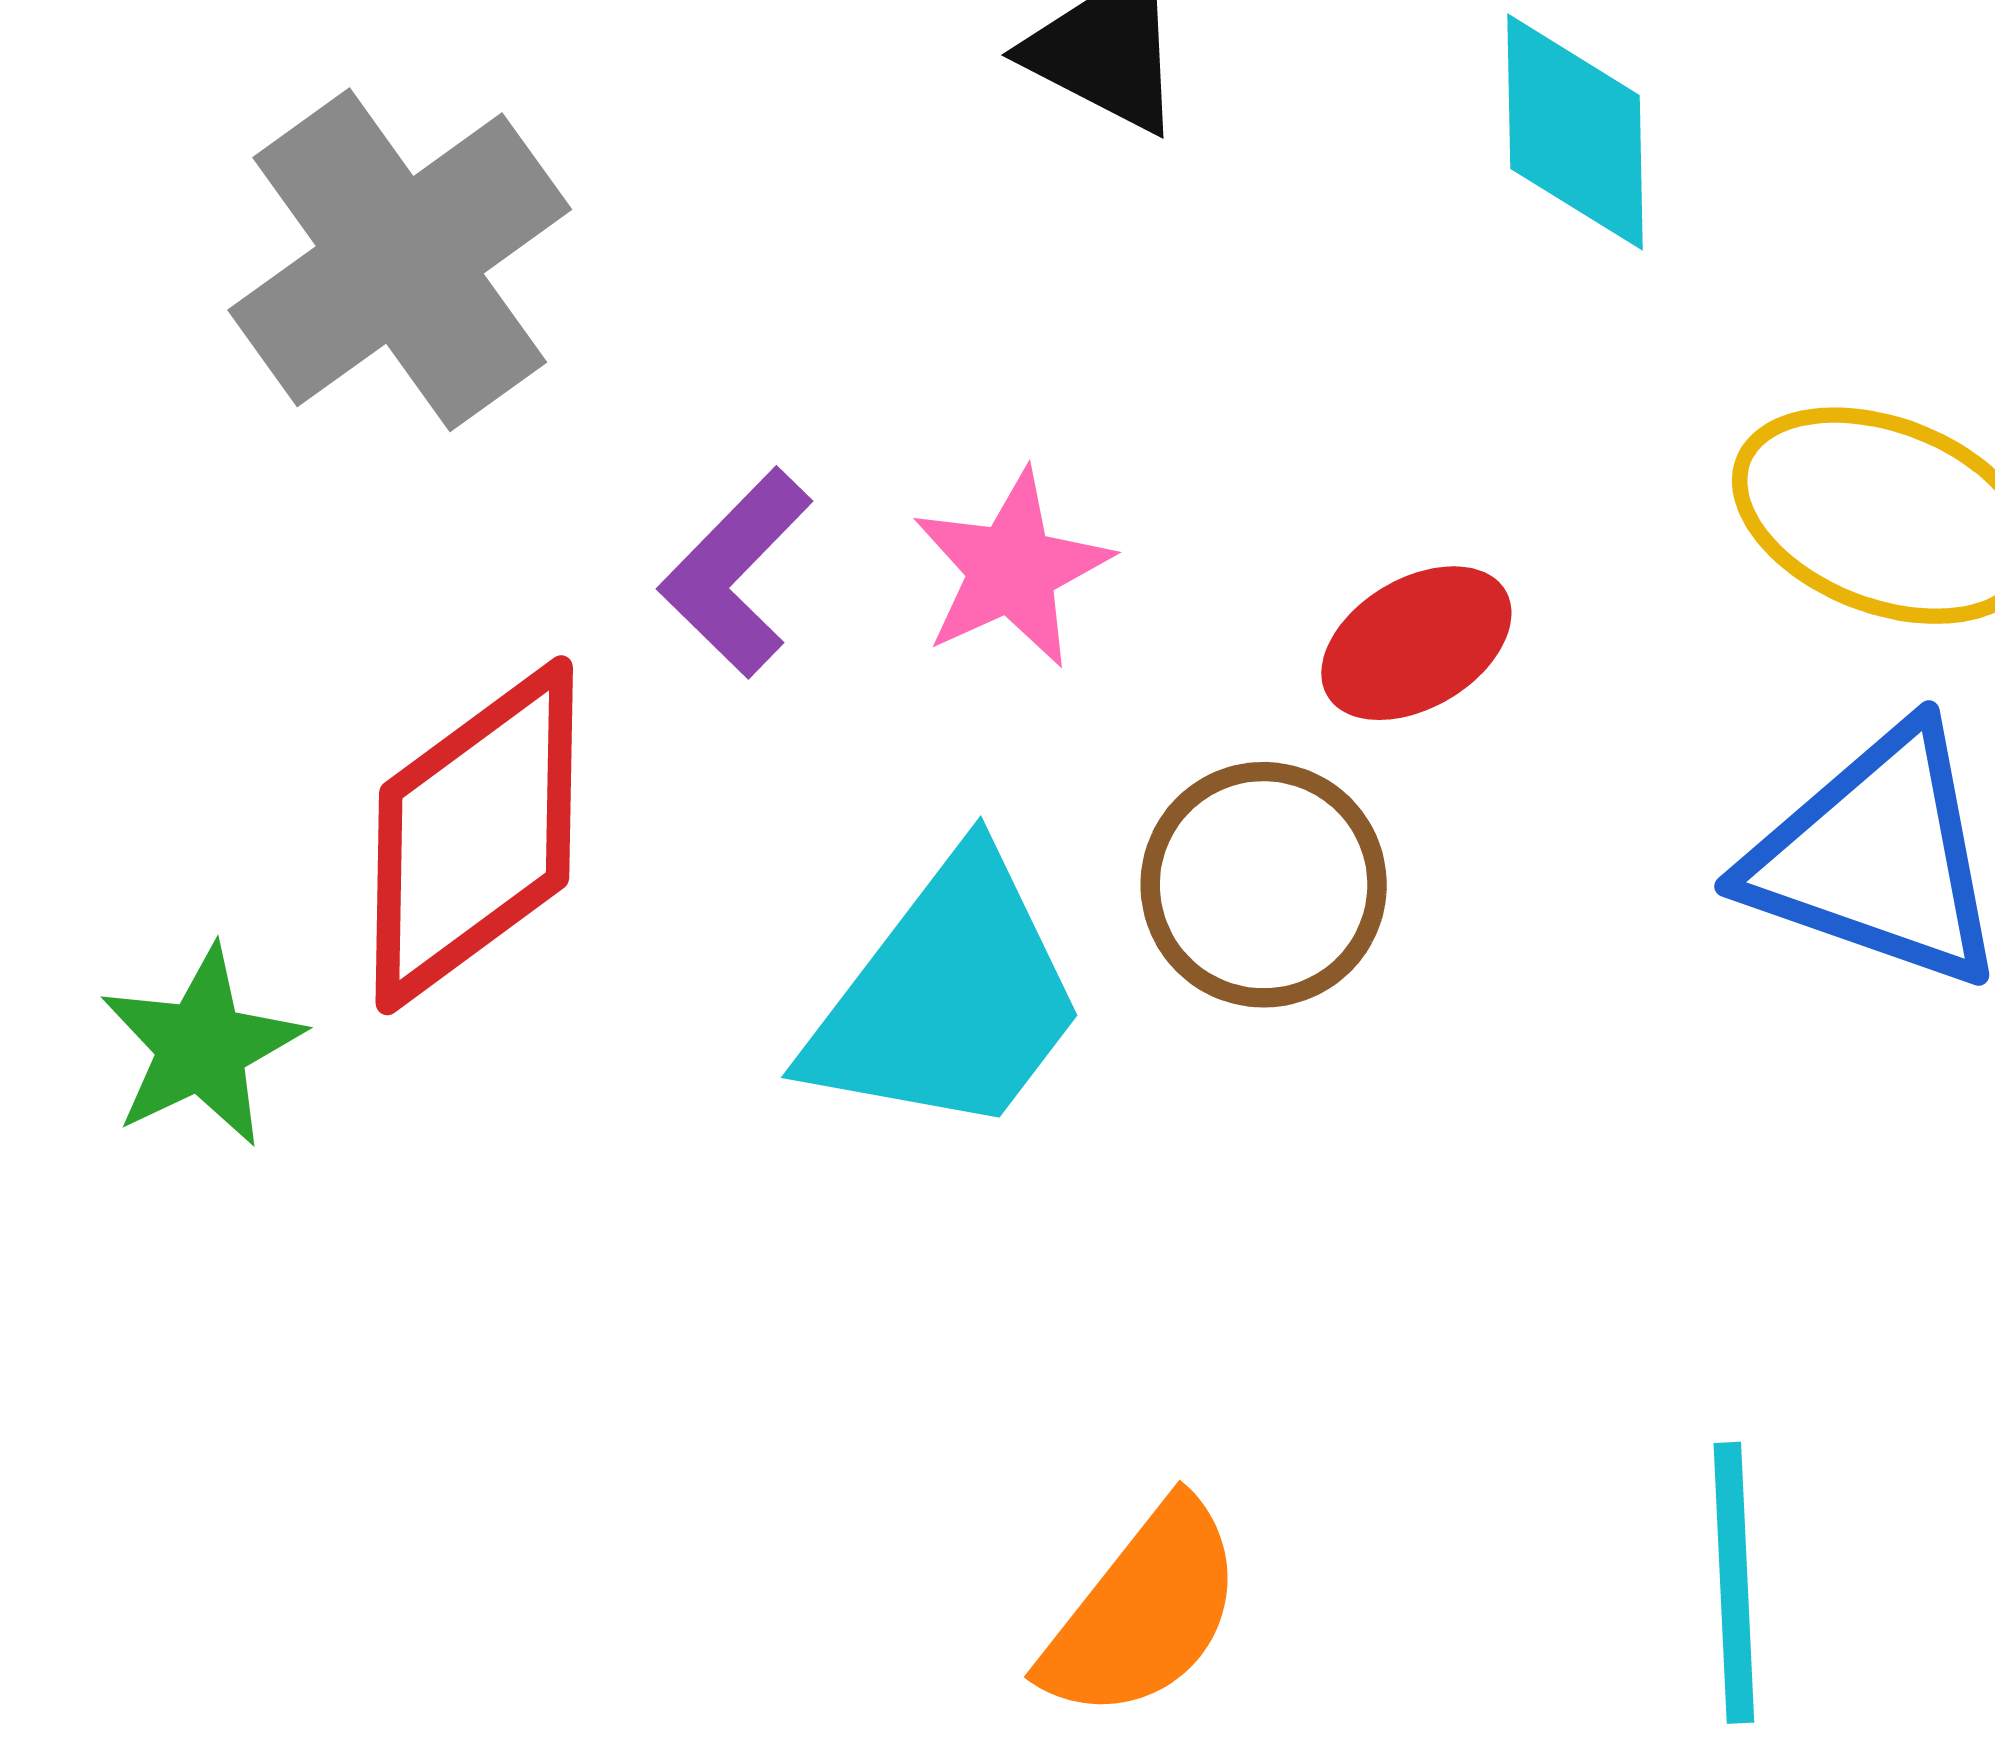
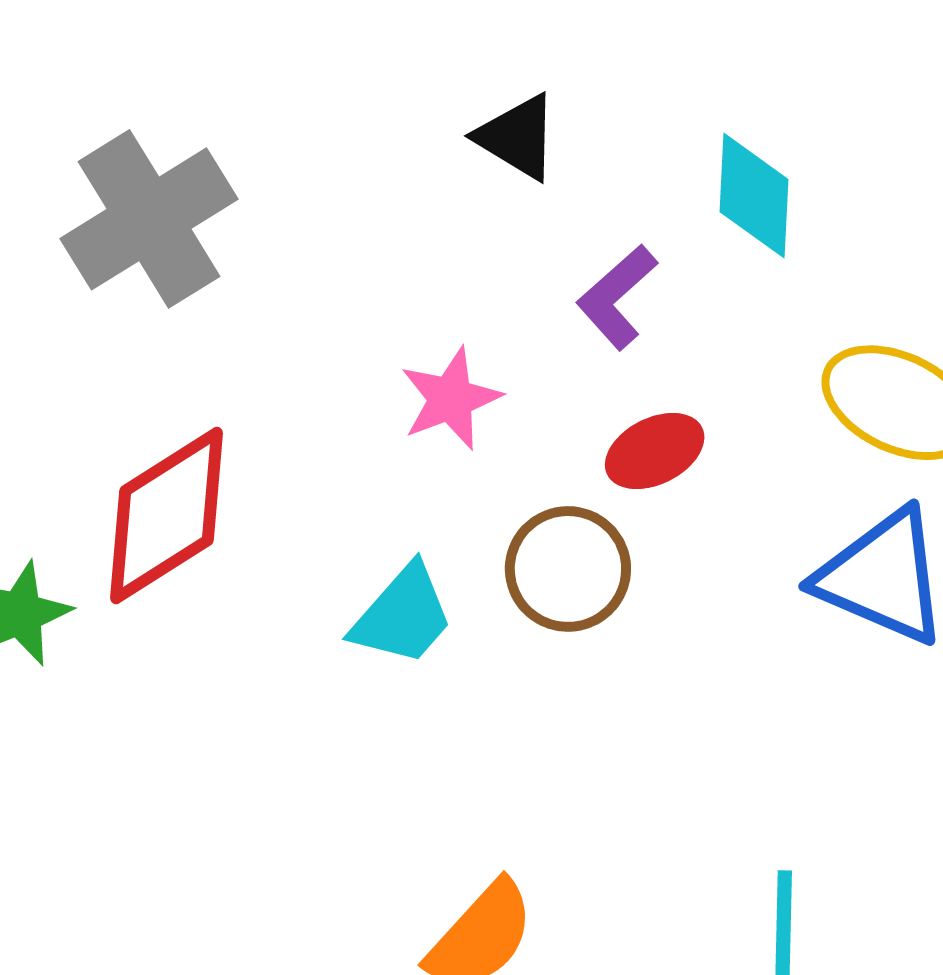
purple L-shape: (736, 573) -> (617, 297), moved
cyan trapezoid: (948, 998) -> (403, 615), size x0.7

